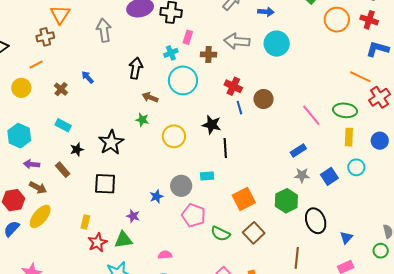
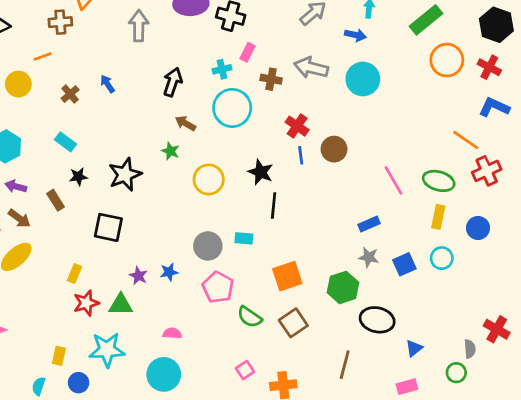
blue star: (156, 196) -> (169, 272), moved
black ellipse: (316, 221) -> (377, 320), turned -65

